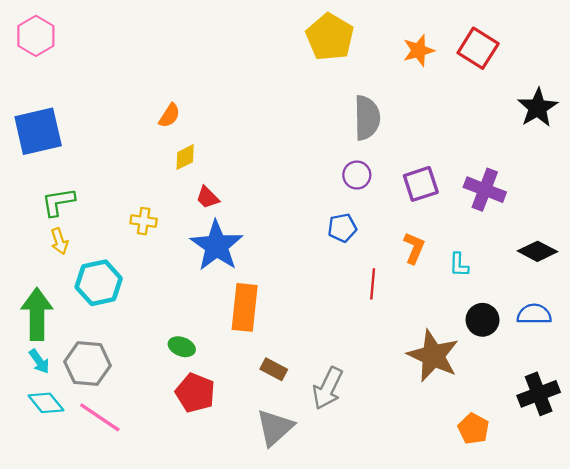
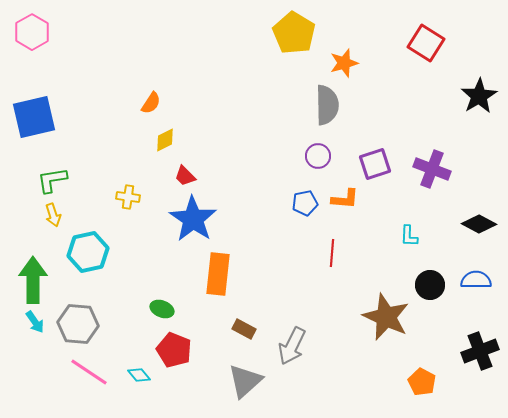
orange star: (419, 50) -> (344, 63), moved
orange L-shape: (414, 248) -> (345, 199), moved, turned 72
cyan diamond: (46, 403) -> (139, 375), moved, size x0.7

